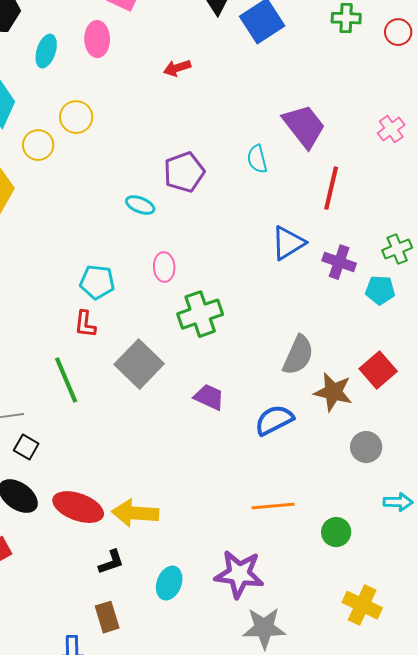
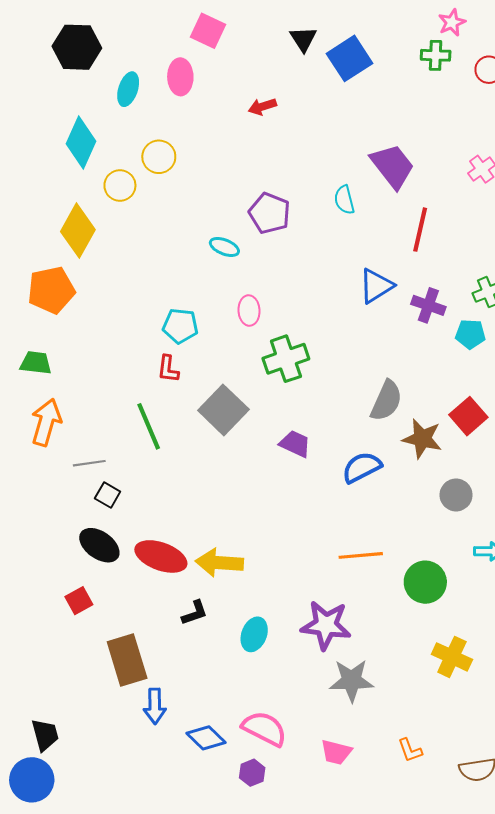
purple pentagon: (184, 172) -> (270, 213), turned -30
green circle: (336, 532) -> (425, 582), size x1.4
brown rectangle: (107, 617) -> (127, 660), moved, size x1.6

